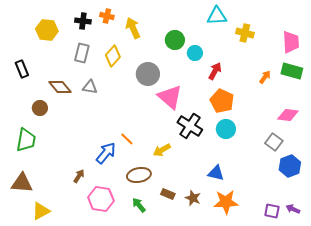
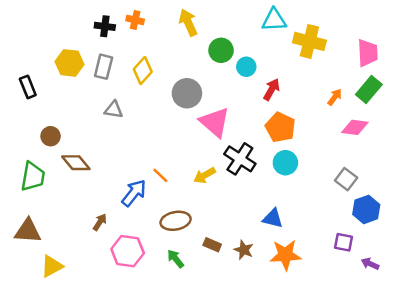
yellow arrow: (133, 28) -> (188, 23), moved
yellow hexagon: (47, 30) -> (69, 63), moved
yellow cross: (245, 33) -> (309, 41), size x1.4
green rectangle: (292, 71) -> (369, 89), turned -65
brown diamond: (60, 87) -> (76, 163), moved
pink diamond: (288, 115) -> (355, 127), moved
yellow arrow: (162, 150) -> (205, 175), moved
purple square: (272, 211) -> (344, 242), moved

